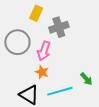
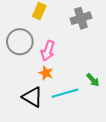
gray cross: (59, 27) -> (81, 18), moved

